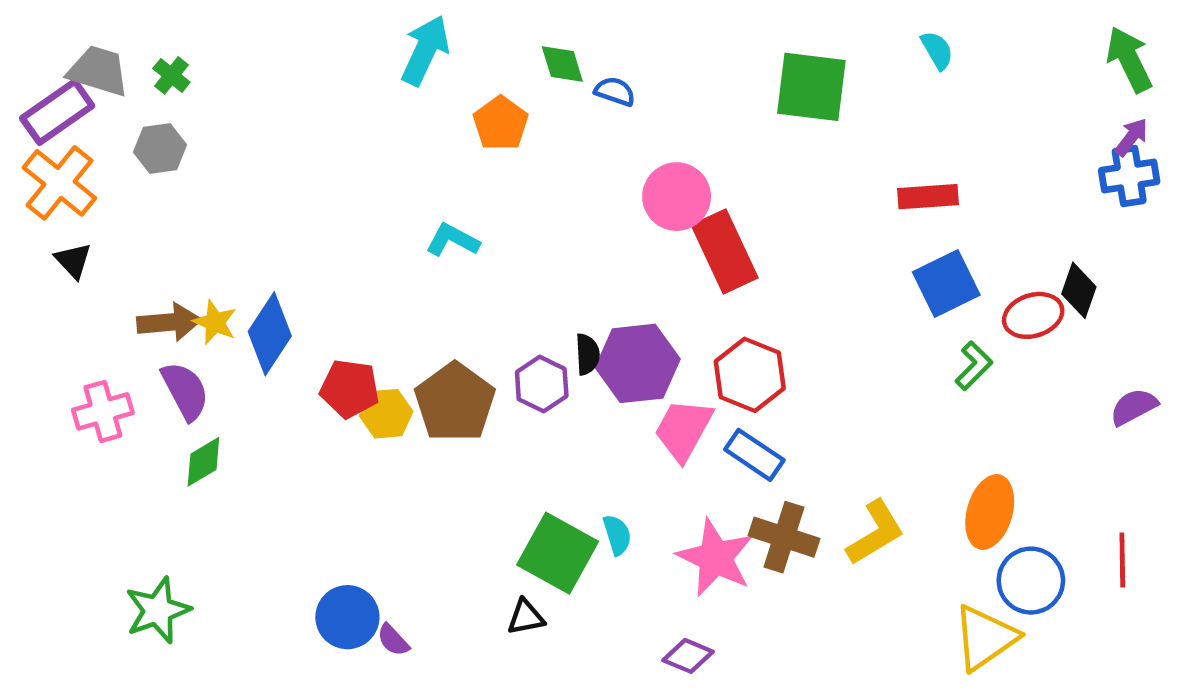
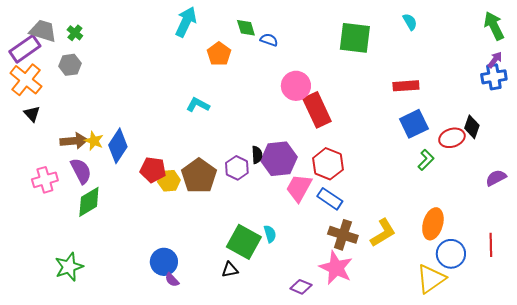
green diamond: (203, 462) -> (89, 202), size x1.4
pink star: (715, 558) -> (336, 268), moved
blue circle: (347, 617) -> (164, 262), moved

